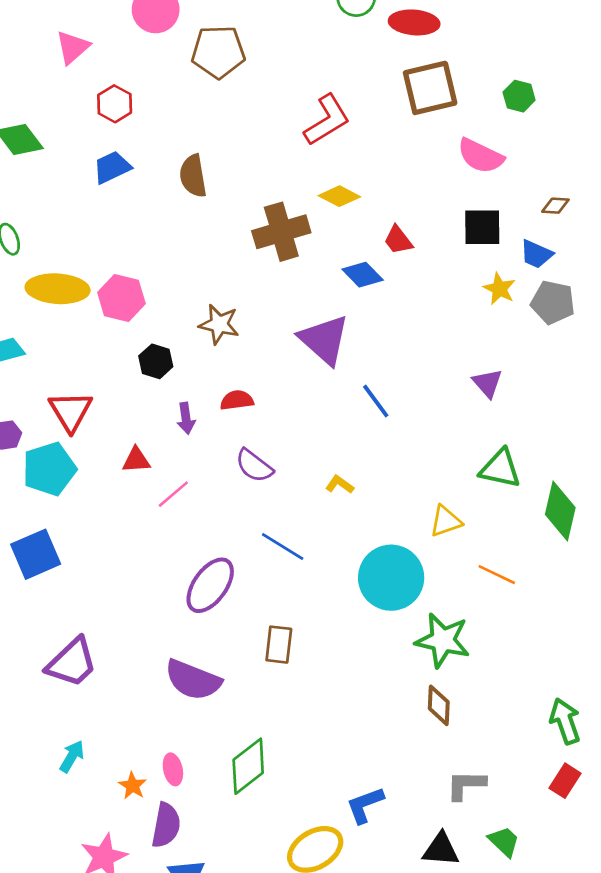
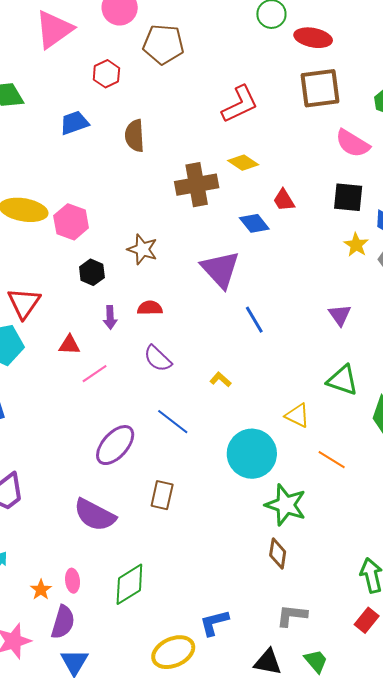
pink triangle: (73, 47) -> (54, 29), size x1.5
red hexagon: (115, 104) -> (106, 74), moved
yellow triangle: (446, 521) -> (297, 415), turned 40

